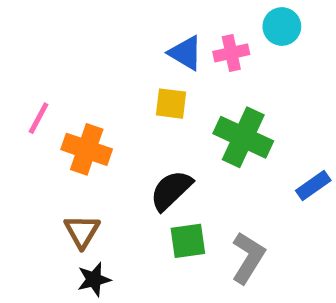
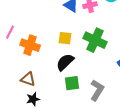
yellow square: (171, 104) -> (65, 38), moved
brown triangle: (82, 231) -> (28, 79), turned -42

